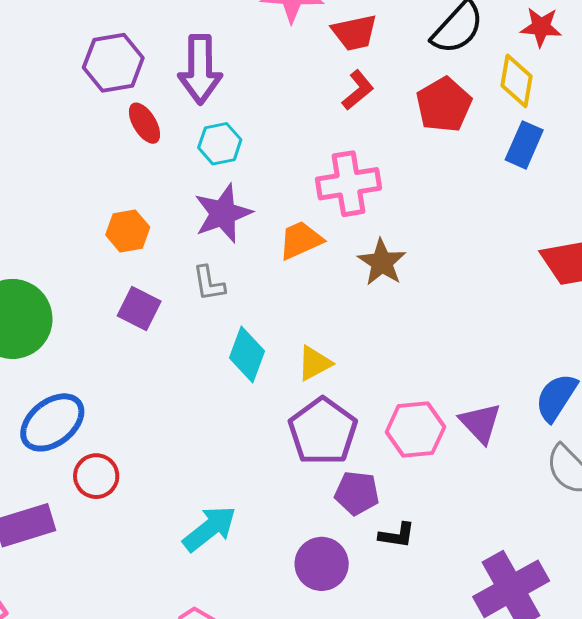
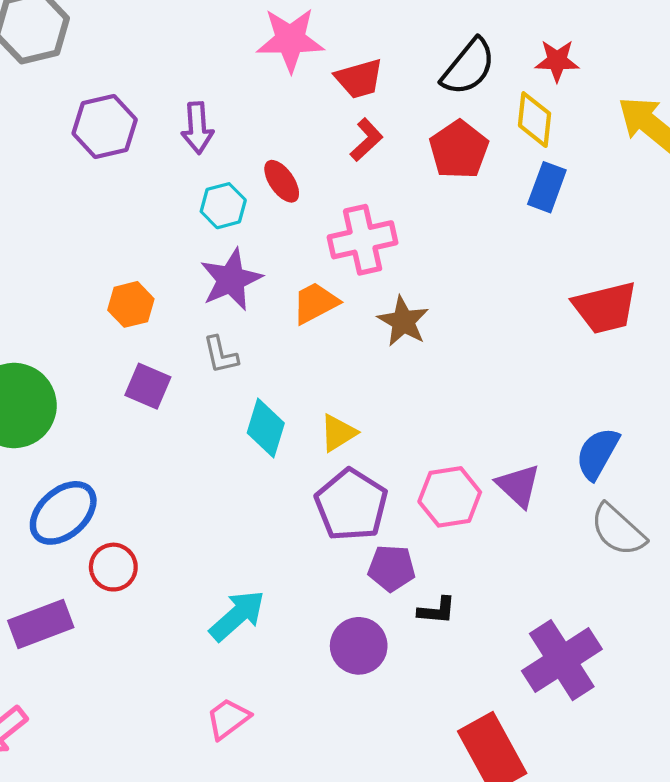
purple arrow: (200, 69) -> (197, 128), size x0.7
red ellipse: (144, 123) -> (282, 181), moved

